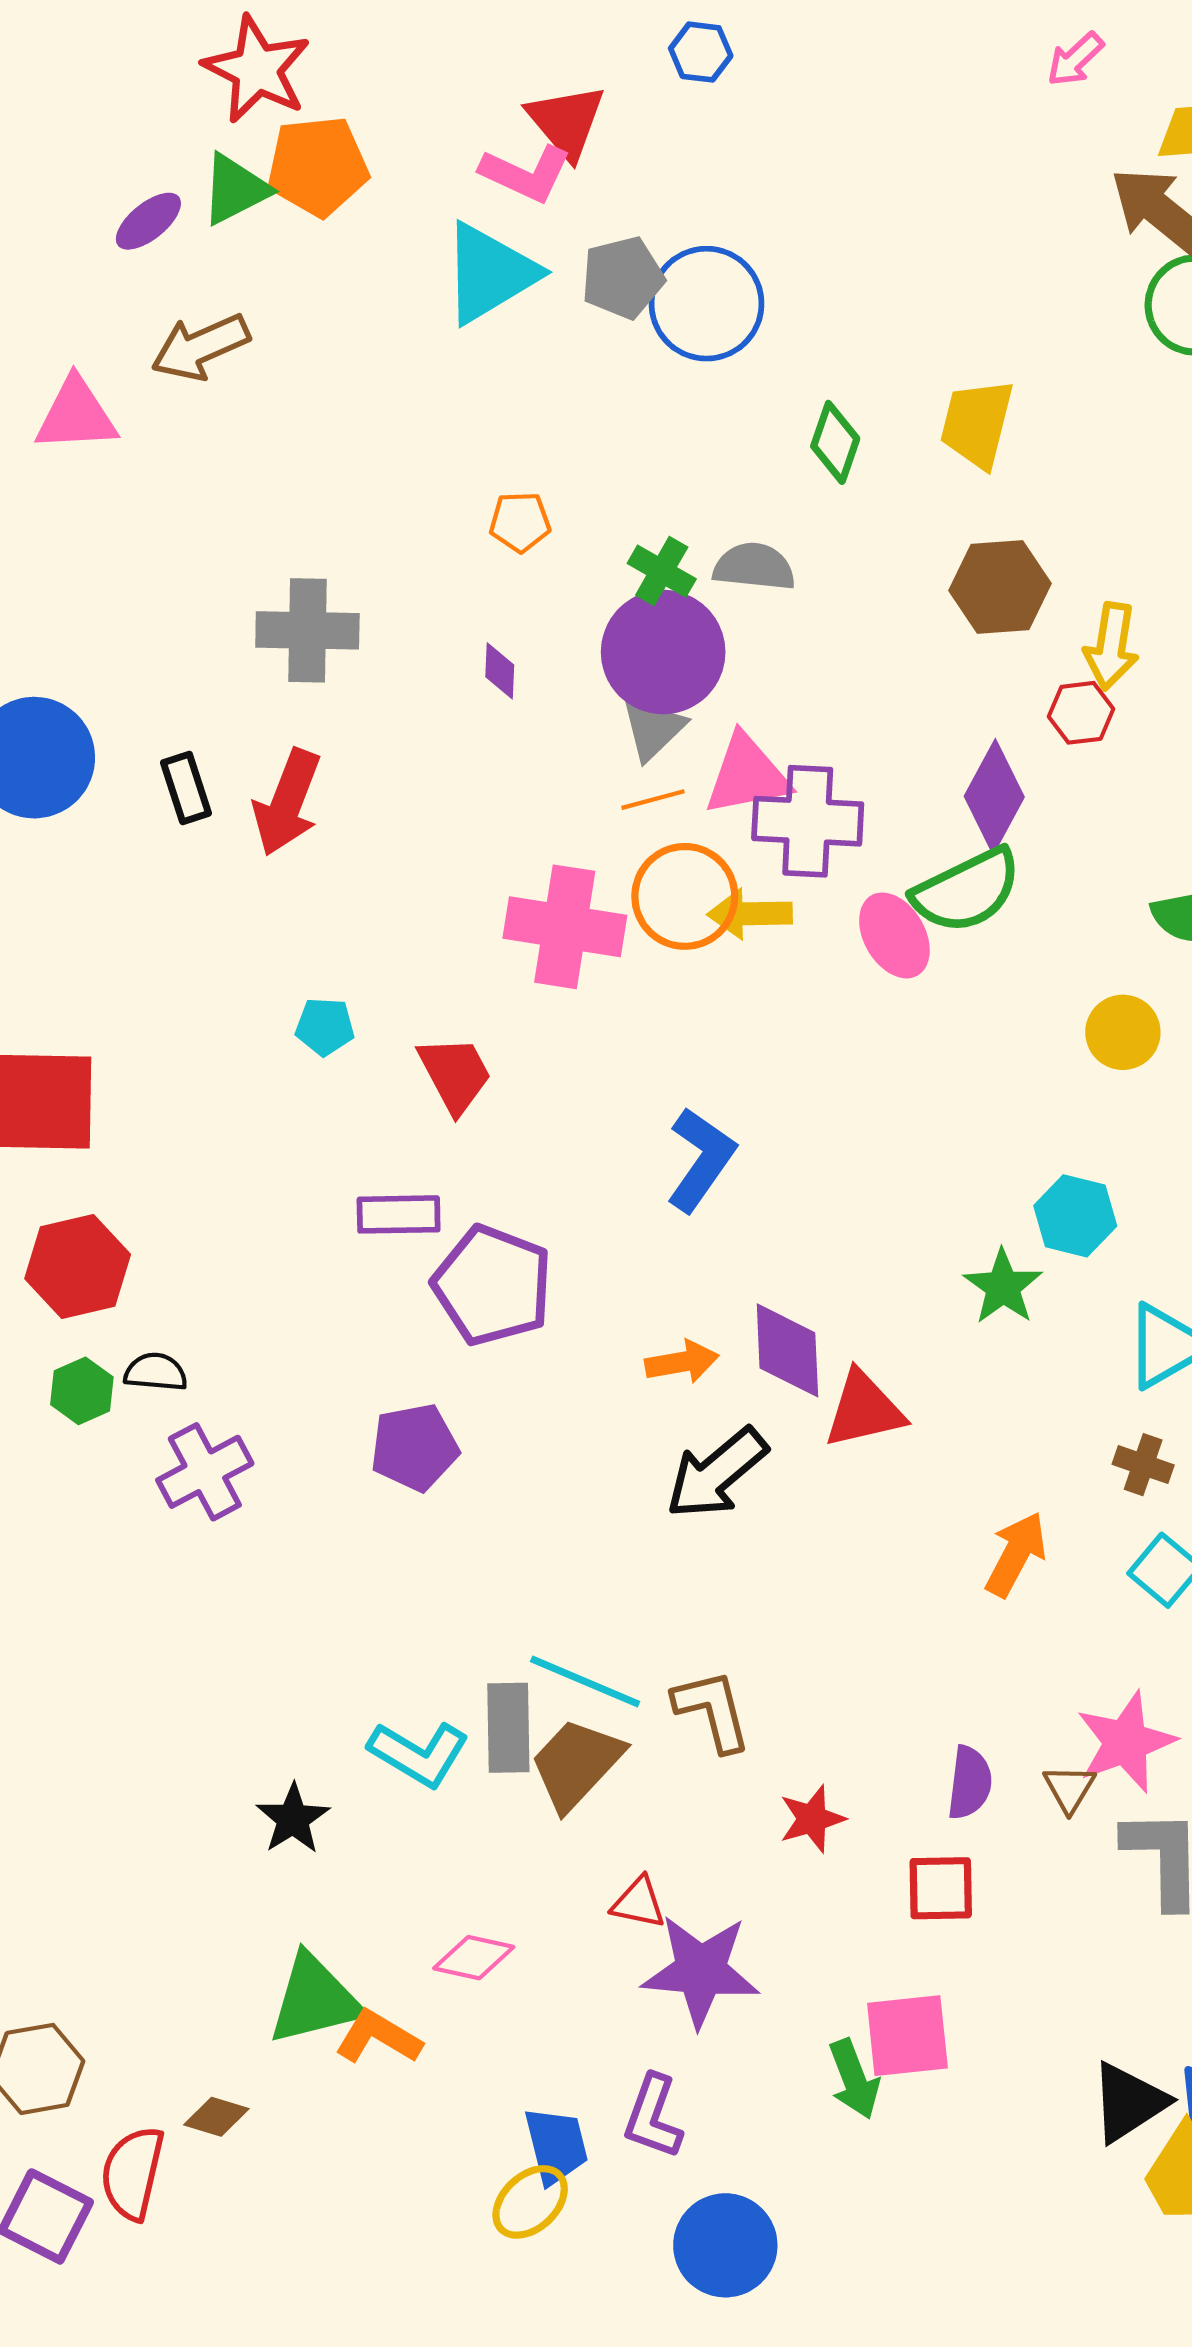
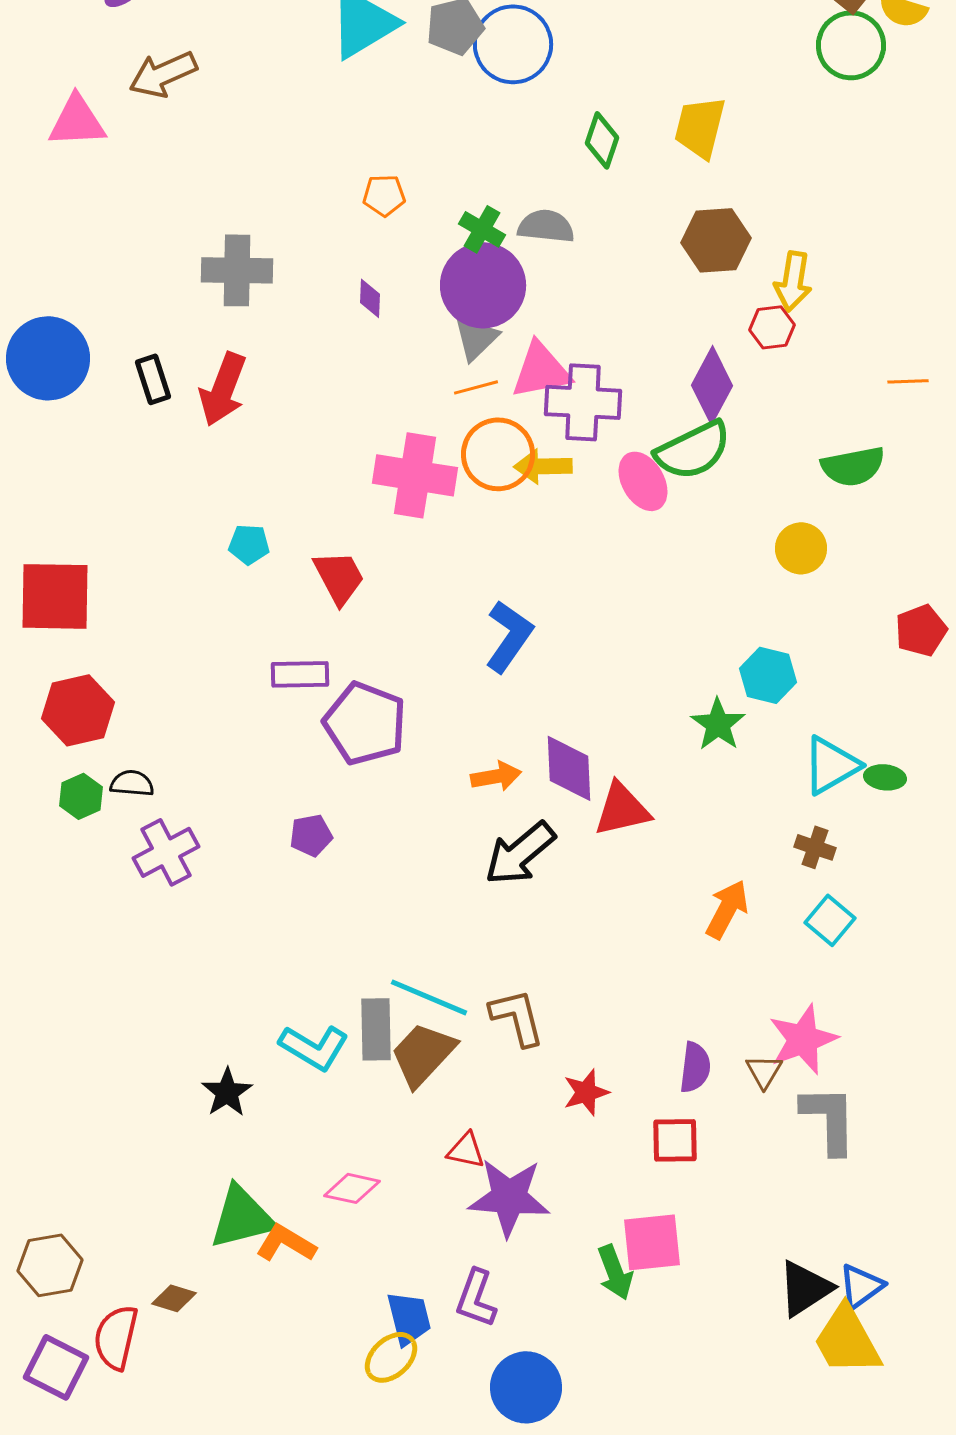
purple pentagon: (414, 1447) -> (311, 835), size x0.7

